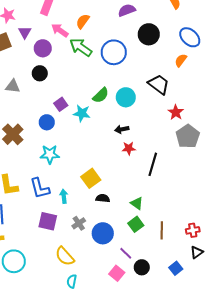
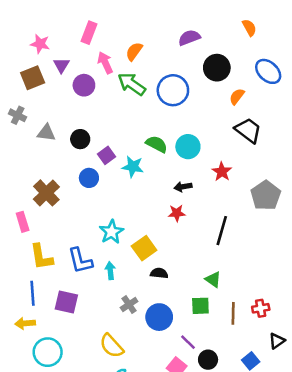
pink arrow: (60, 30) -> (105, 63), turned 30
orange semicircle: (181, 60) -> (237, 96), moved
black circle: (40, 73) -> (80, 139), moved
black trapezoid: (159, 84) -> (248, 130), moved
green semicircle: (101, 95) -> (157, 144), turned -108
red star: (176, 112) -> (222, 172), moved
red star: (129, 148) -> (177, 213), moved
cyan star: (50, 154) -> (112, 232), moved, turned -30
green triangle: (137, 203) -> (213, 279), moved
purple square: (48, 221) -> (66, 302), moved
green square: (136, 224) -> (200, 306), turned 35
red cross: (193, 230) -> (261, 308), moved

